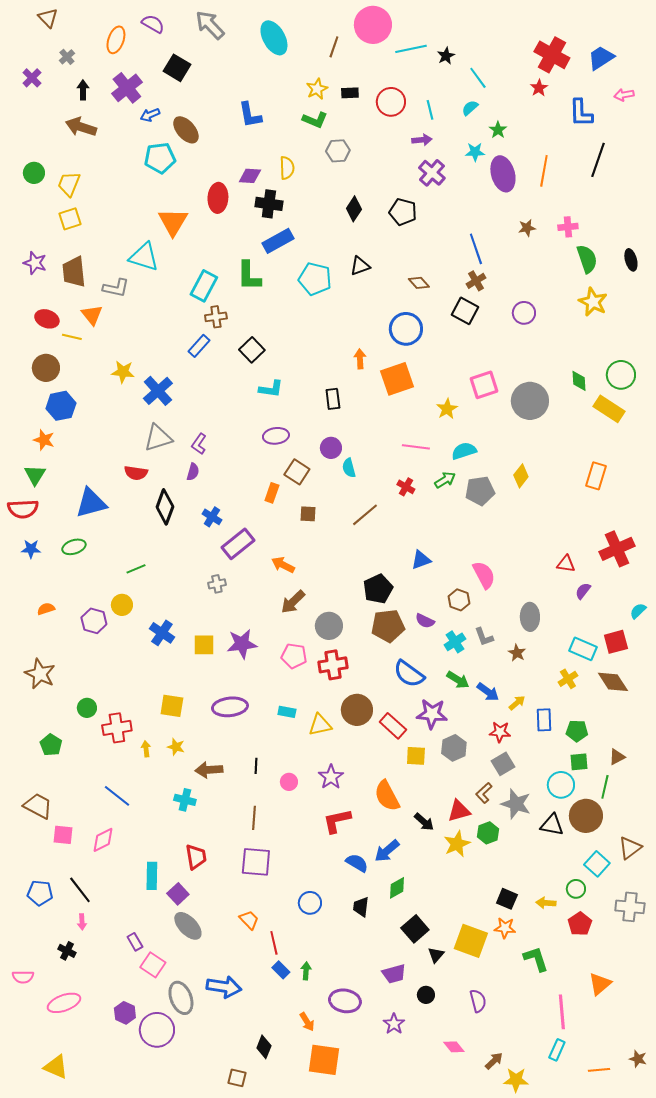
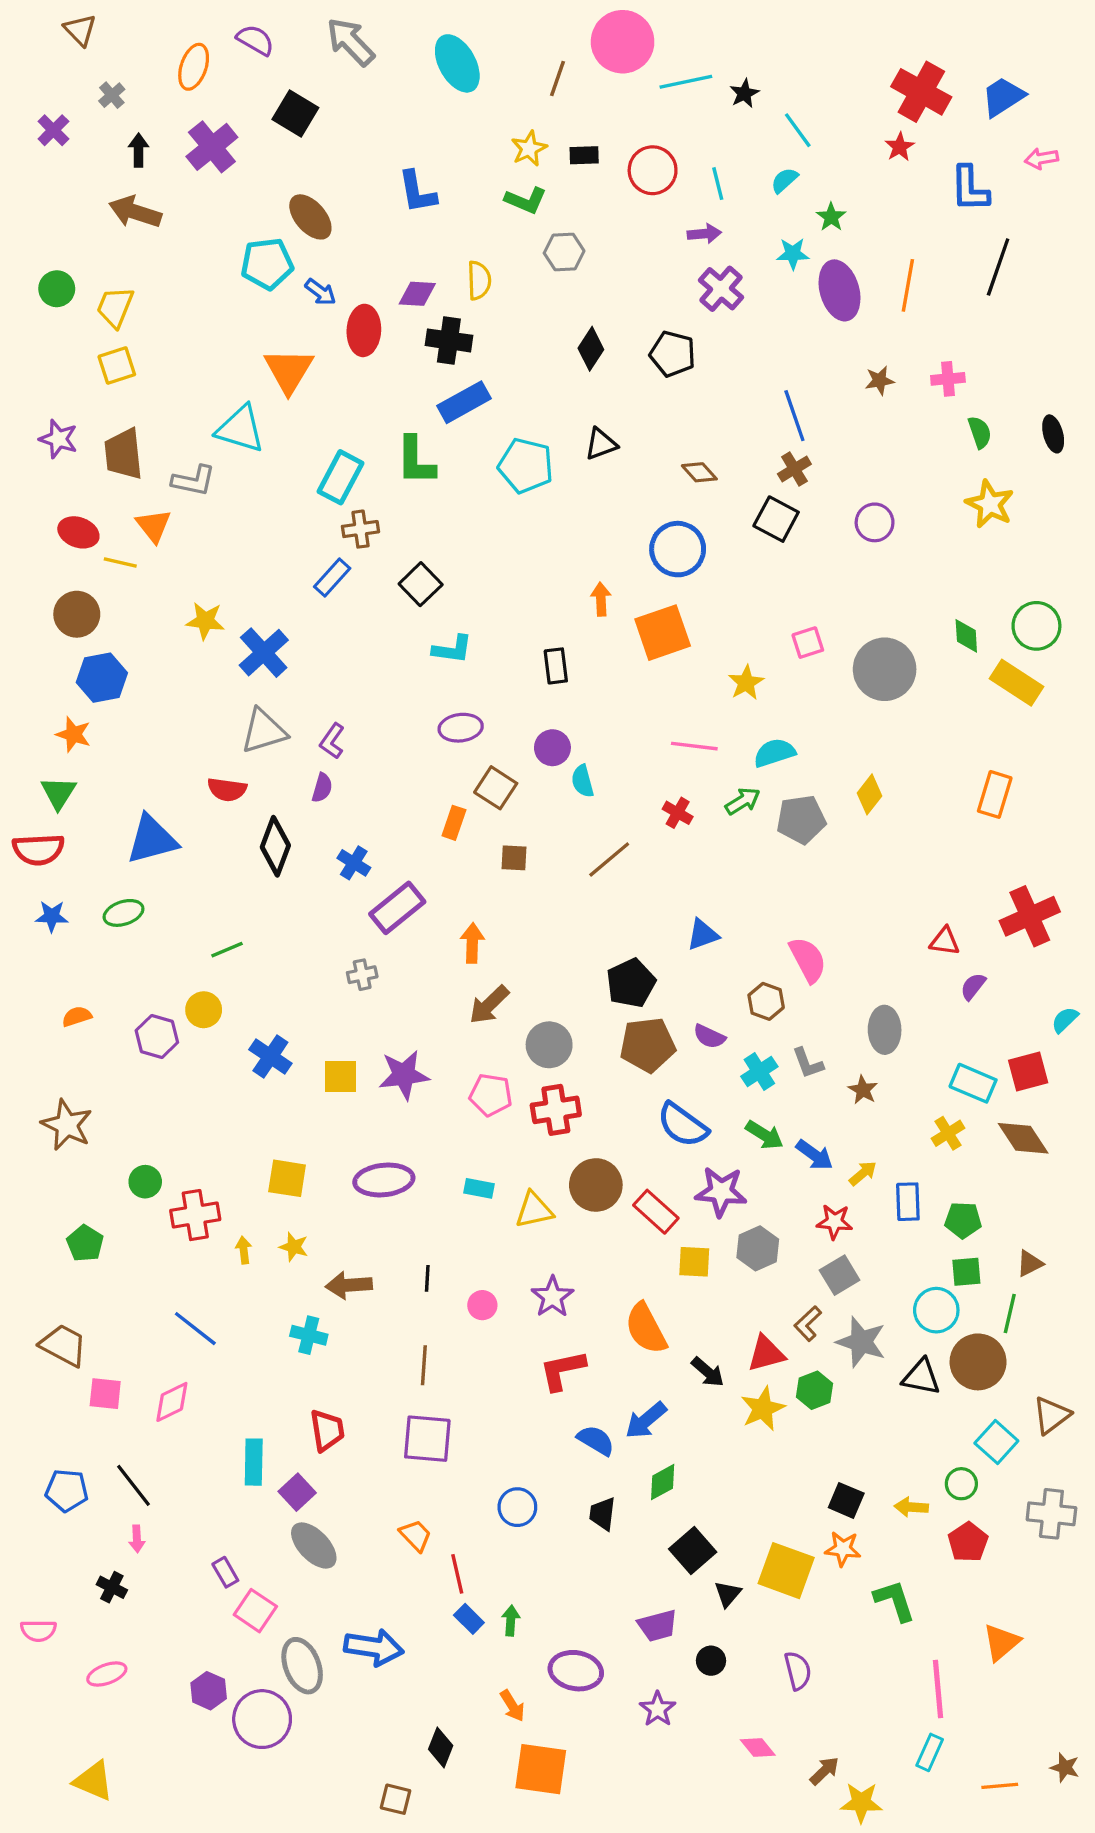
blue arrow: (150, 115) -> (320, 292), moved, turned -120
green semicircle: (587, 259) -> (980, 432), size x0.7
pink square: (484, 385) -> (808, 643), size x0.7
orange arrow: (283, 565) -> (472, 943), turned 65
pink ellipse: (64, 1003) -> (107, 1674), size x0.7

